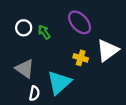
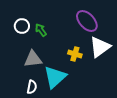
purple ellipse: (80, 22) -> (87, 21), moved
gray triangle: (25, 69) -> (33, 59), moved, turned -42

